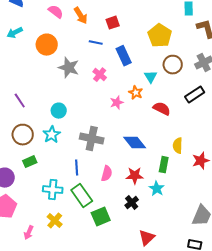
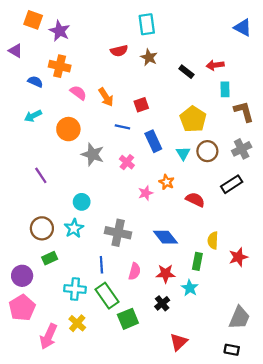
cyan triangle: (151, 77) -> (183, 153), moved
purple line: (20, 101) -> (41, 175), moved
pink arrow: (29, 233) -> (49, 336), size x1.6

